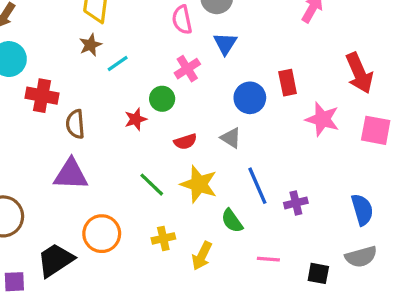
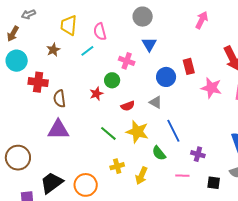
pink semicircle: (182, 20) -> (100, 32), moved
brown star: (90, 45) -> (53, 50), moved
cyan line: (118, 63) -> (87, 51), moved
pink cross: (187, 69) -> (127, 61), turned -35
purple cross: (296, 203) -> (198, 154), moved, turned 32
orange circle: (102, 234) -> (86, 185), moved

